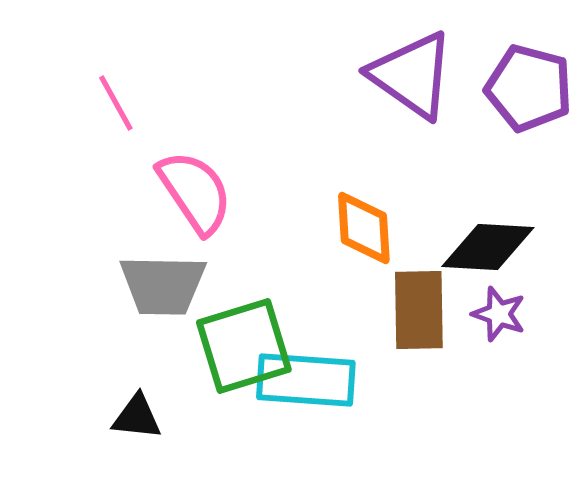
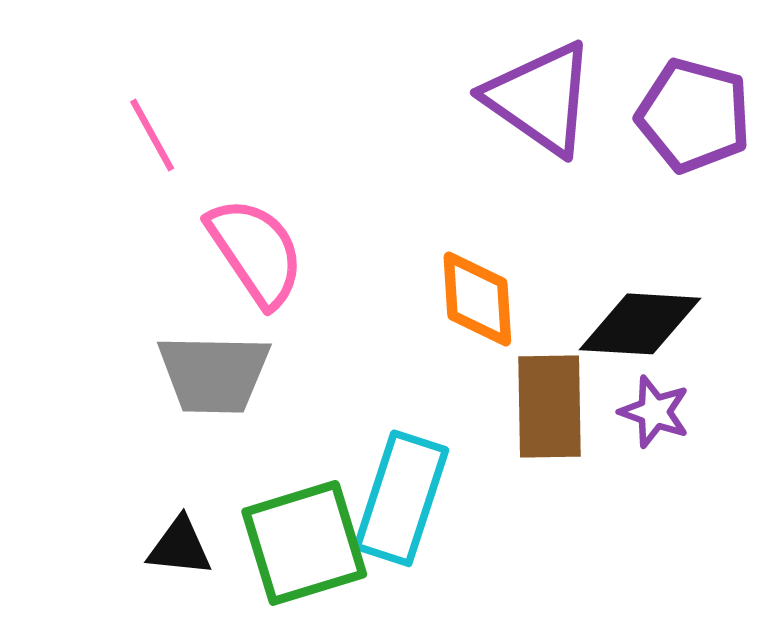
green square: (244, 346) -> (304, 543), moved
cyan rectangle: (306, 380) -> (401, 498), turned -76

